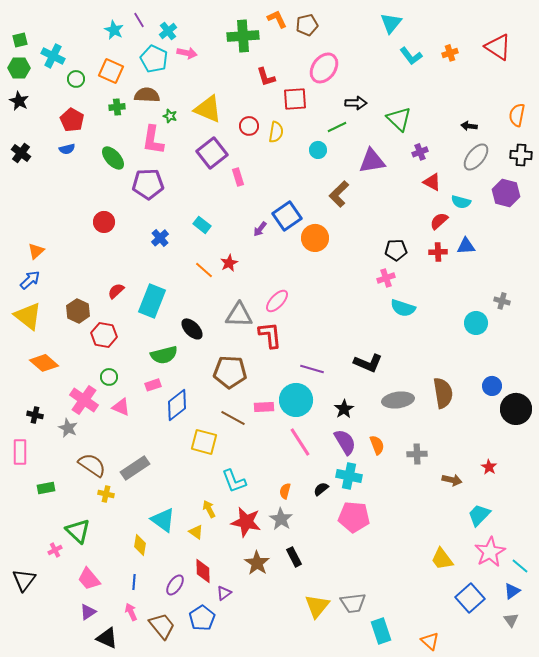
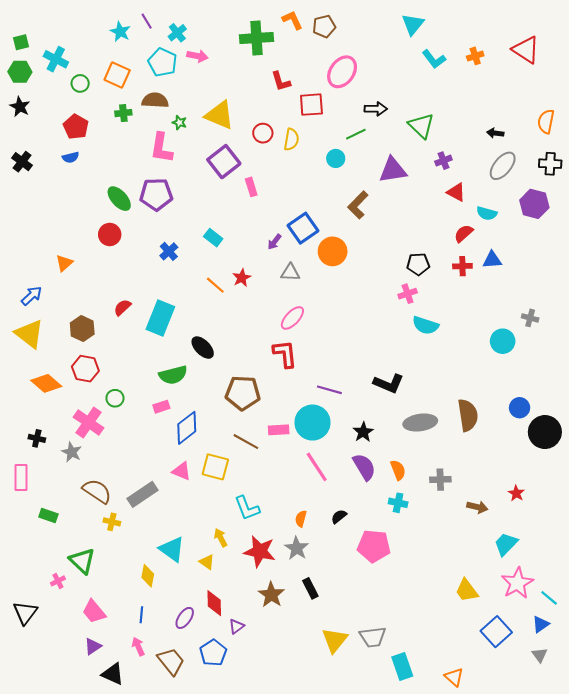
green ellipse: (113, 158) -> (119, 199), moved
orange triangle: (36, 251) -> (64, 263), moved
gray triangle: (239, 315) -> (290, 273), moved, size x0.7
red hexagon: (104, 335) -> (85, 369), moved
pink triangle: (121, 407) -> (182, 471), moved
cyan cross: (349, 476) -> (398, 503), moved, size x0.7
green rectangle: (46, 488) -> (48, 515), turned 30

